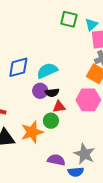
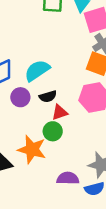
purple circle: (40, 91) -> (20, 97), moved
orange star: (32, 132) -> (32, 149), turned -30

